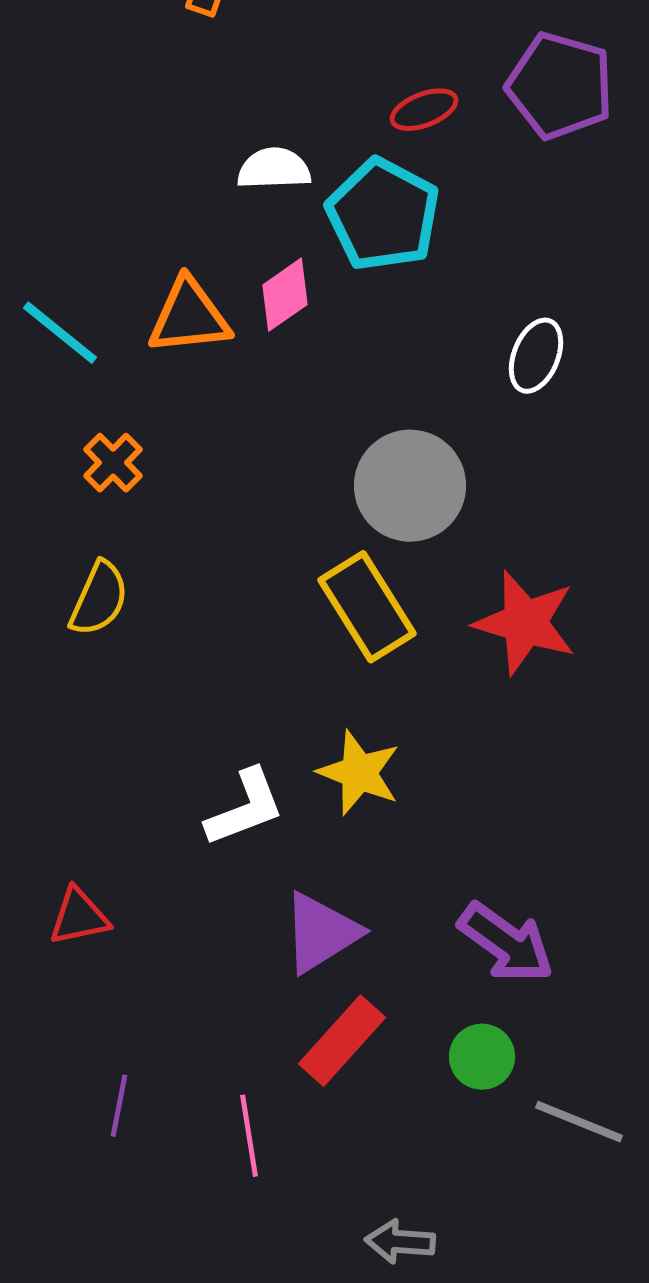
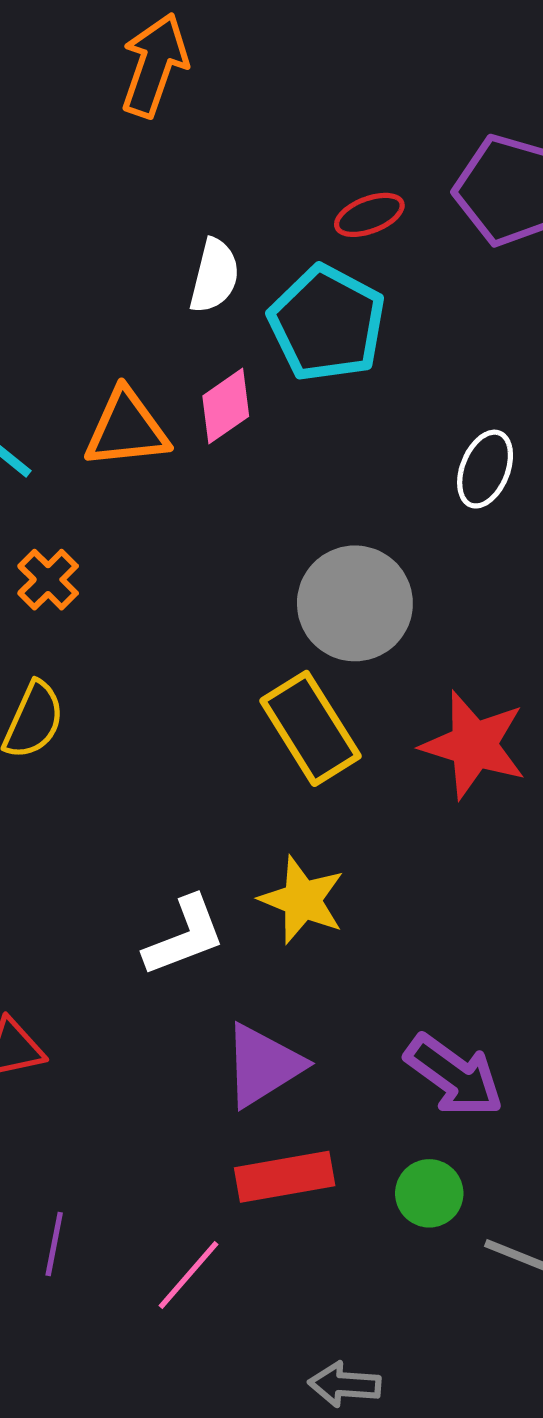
white semicircle: (274, 169) -> (214, 276), turned 106
red rectangle: (342, 1041) -> (285, 1177), turned 38
pink line: (249, 1136) -> (189, 1275), turned 50

